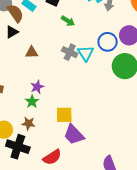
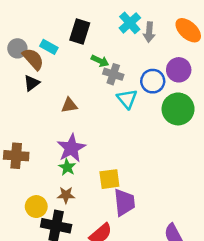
brown triangle: (32, 52) -> (69, 105), moved
gray cross: (70, 52) -> (113, 74), moved
purple star: (37, 87) -> (71, 148), size x1.6
purple trapezoid: (74, 135) -> (124, 202), turned -135

